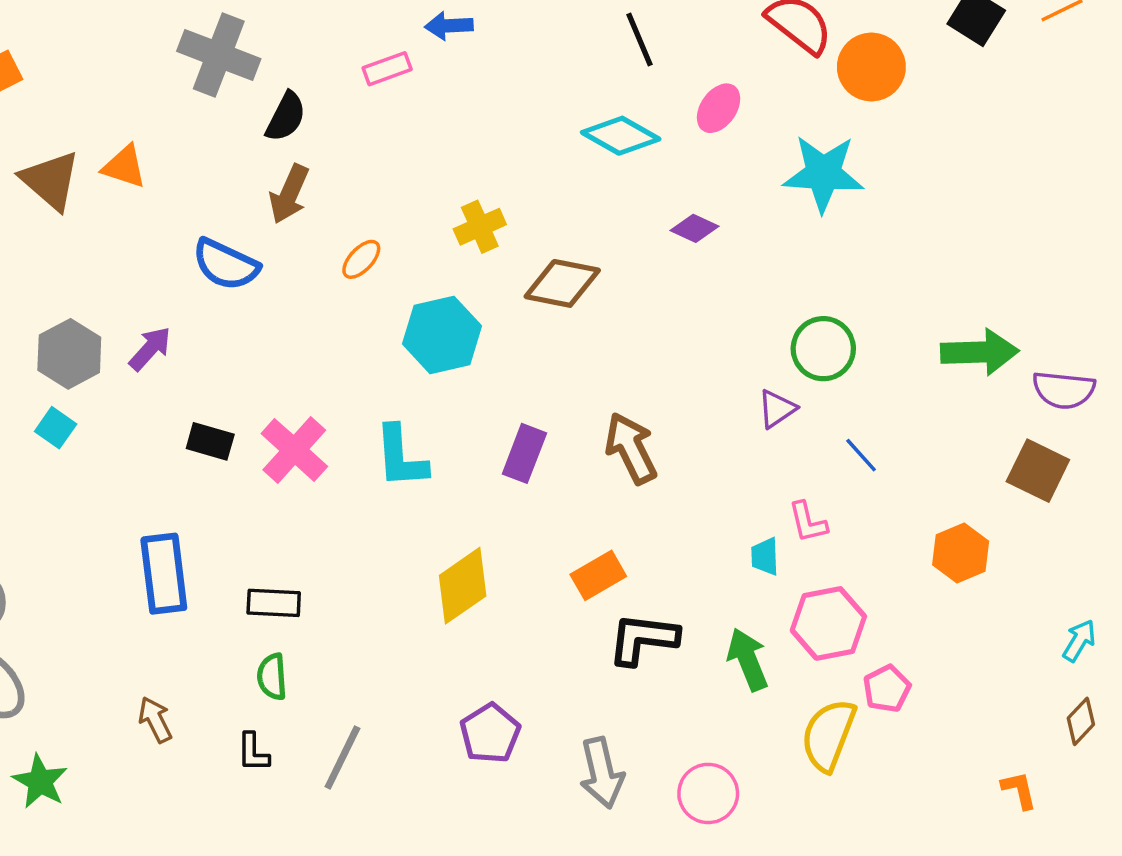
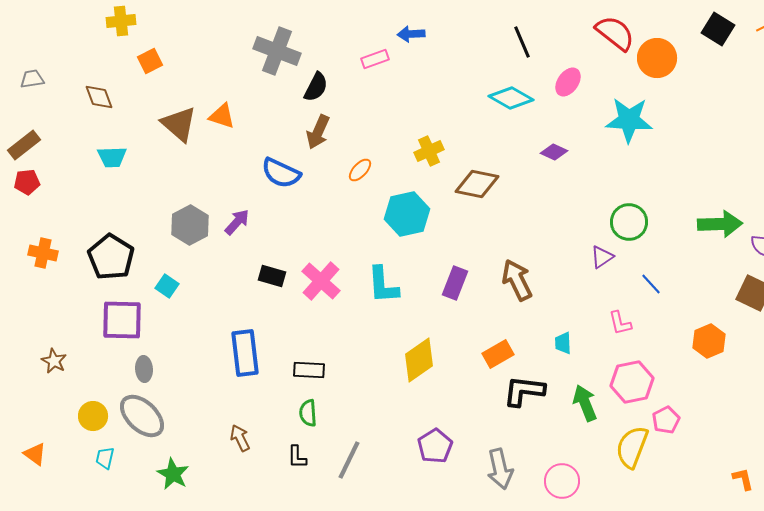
cyan square: (56, 428) -> (167, 286), moved
cyan trapezoid: (765, 556) -> (563, 343), moved

